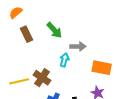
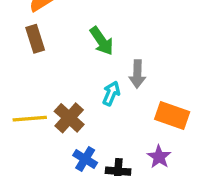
brown rectangle: (27, 34) -> (35, 39), moved
gray arrow: (78, 46) -> (137, 74), turned 84

